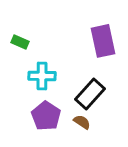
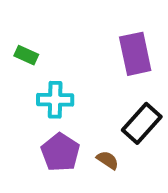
black rectangle: (90, 94) -> (142, 123), moved

